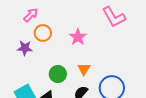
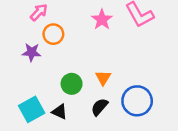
pink star: (78, 37) -> (102, 20), moved

